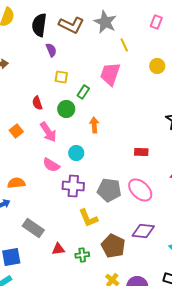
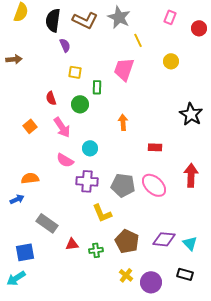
green rectangle: (83, 92) -> (97, 87), turned -32
orange arrow: (94, 125) -> (123, 122), moved
purple diamond: (143, 231) -> (164, 239), moved

